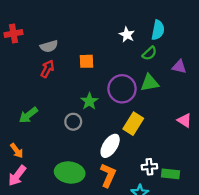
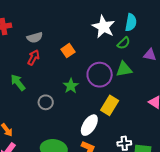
white star: (127, 35) -> (104, 27), size x1.6
orange square: (86, 61) -> (68, 51), turned -32
green arrow: (28, 115) -> (18, 83), moved, turned 90
gray circle: (73, 122) -> (46, 102), moved

